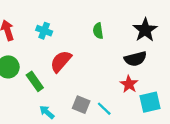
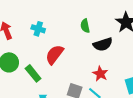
black semicircle: (135, 59) -> (103, 44), moved
red star: (129, 84) -> (100, 74), moved

